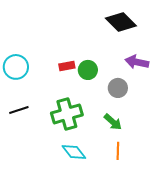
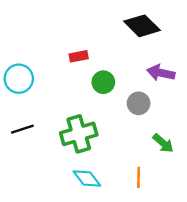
red rectangle: (67, 66) -> (79, 56), moved
green arrow: (113, 122) -> (163, 143), moved

